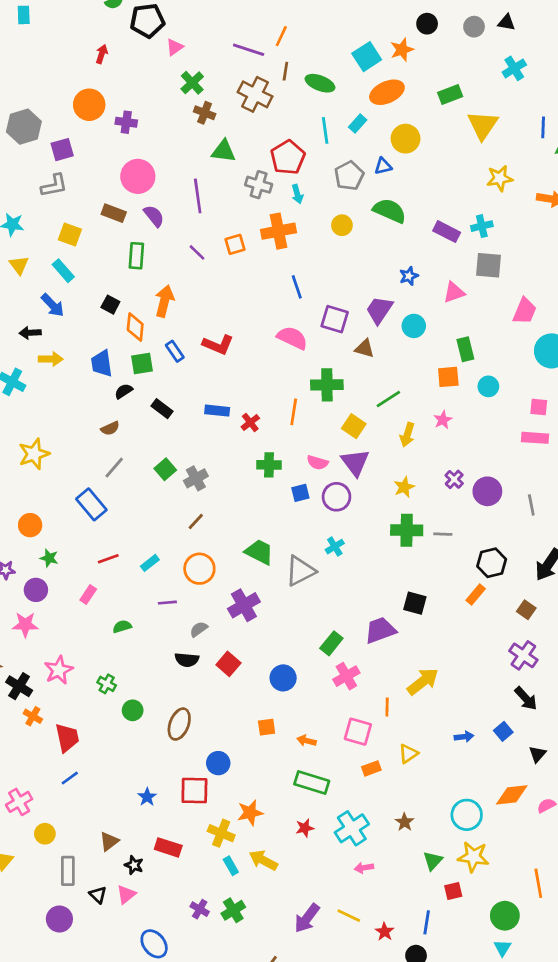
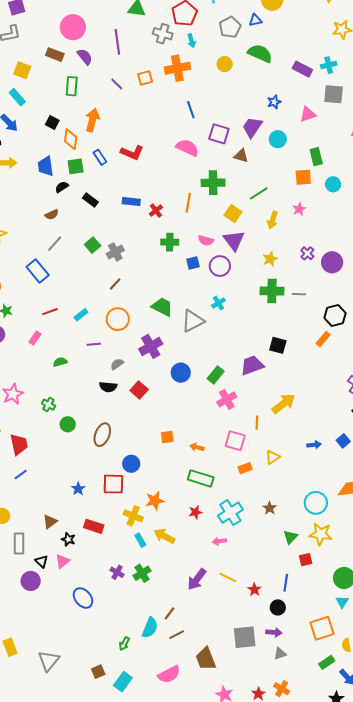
blue circle: (283, 678) -> (181, 373), moved
pink arrow: (364, 868) -> (219, 541), moved
purple circle: (59, 919) -> (31, 581), moved

